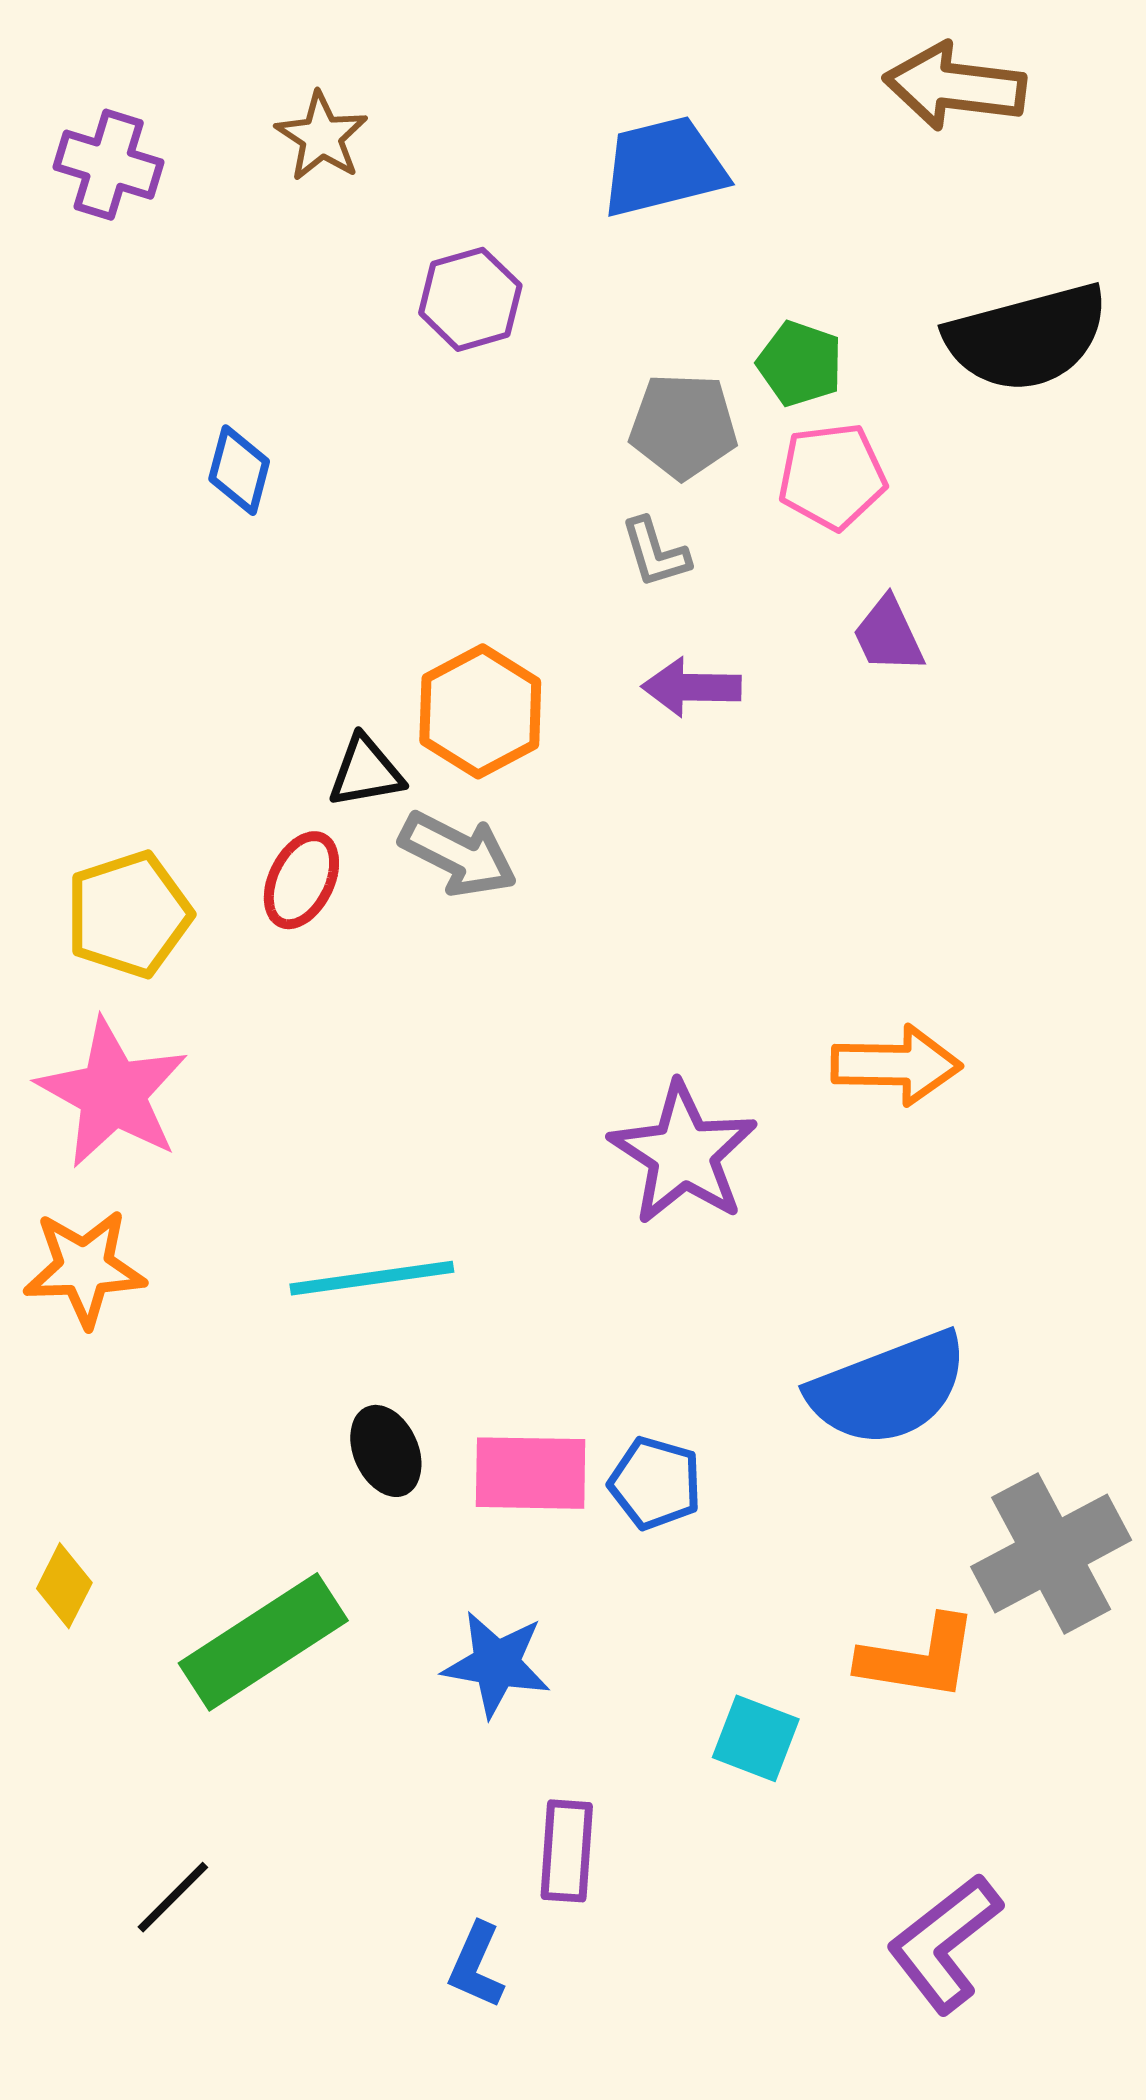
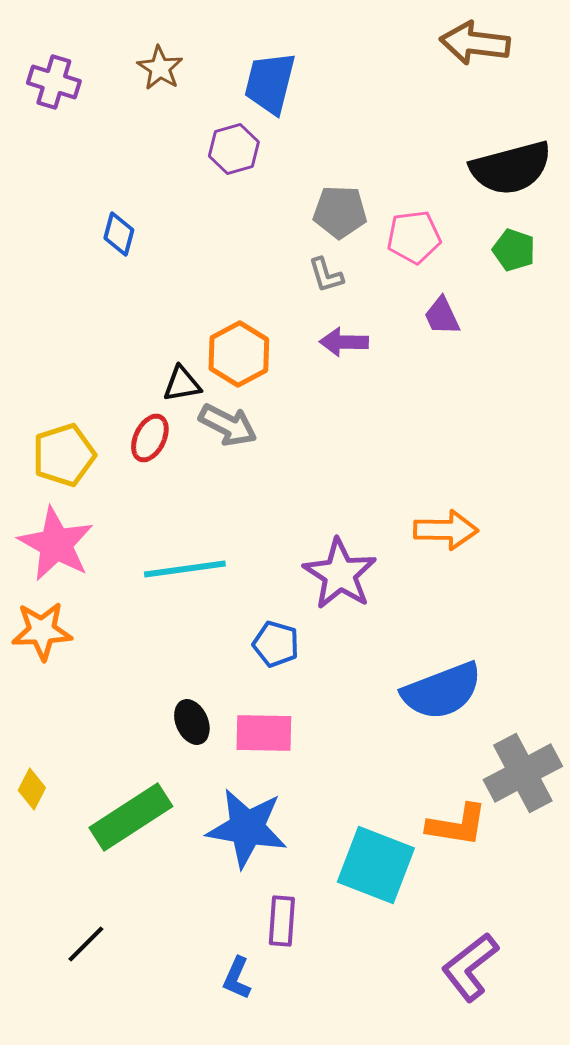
blue trapezoid: (663, 167) -> (270, 83), moved, turned -62
green pentagon: (800, 364) -> (514, 250), moved
cyan line: (372, 1278) -> (185, 569), moved
blue pentagon: (655, 1483) -> (276, 644), moved
blue star: (496, 1664) -> (247, 828), size x1.5
cyan square: (756, 1738) -> (376, 865), size x1.8

